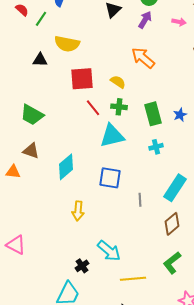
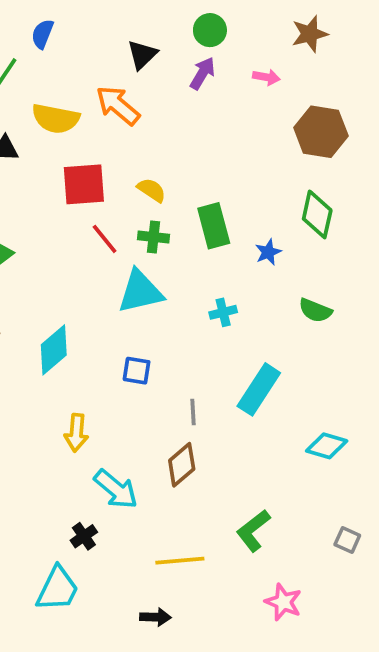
orange arrow: (143, 58) -> (118, 105), moved
green rectangle: (153, 114) -> (214, 226), moved
blue square: (110, 178) -> (137, 371), size x0.7
brown diamond: (172, 224) -> (182, 465), moved
cyan arrow: (109, 251) -> (116, 489), moved

